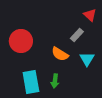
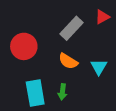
red triangle: (90, 15) -> (102, 17), turned 48
gray rectangle: (77, 35) -> (72, 28), moved, size x1.5

